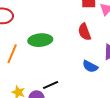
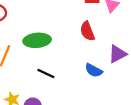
black line: (51, 85) -> (46, 73), moved, turned 49

